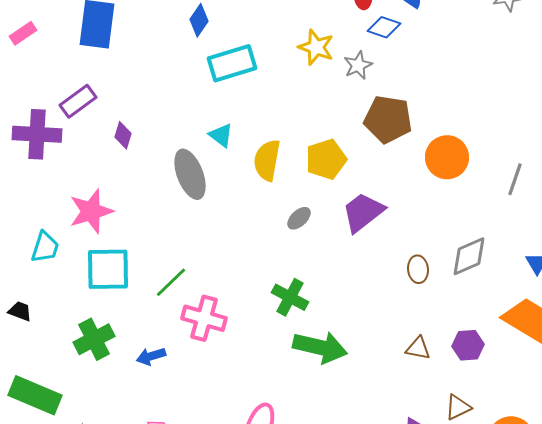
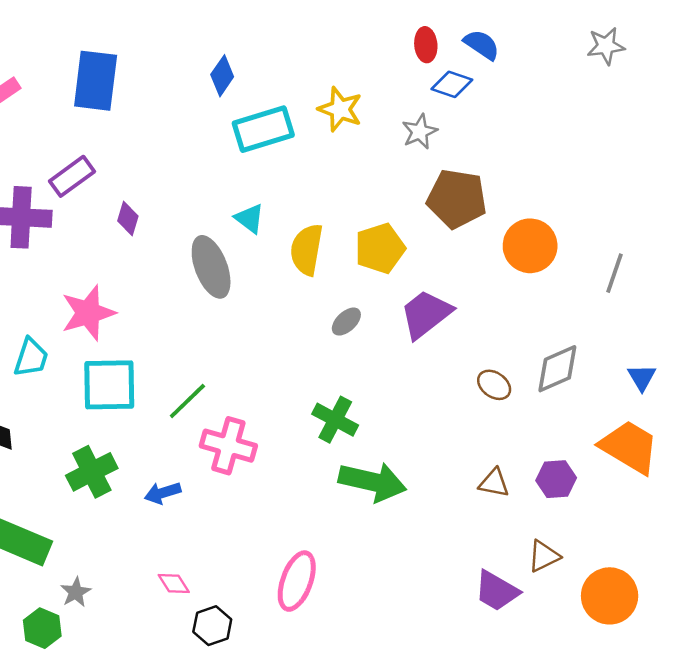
yellow star: (316, 47) -> (340, 109), moved
brown ellipse: (418, 269) -> (494, 385), turned -48

